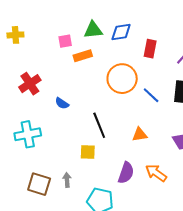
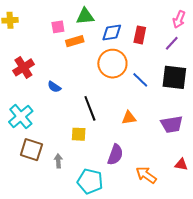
blue diamond: (121, 32) -> (112, 33), moved
cyan cross: (28, 134) -> (21, 116), turned -30
orange arrow: (156, 173) -> (146, 175), moved
brown square: (39, 184) -> (31, 150), moved

